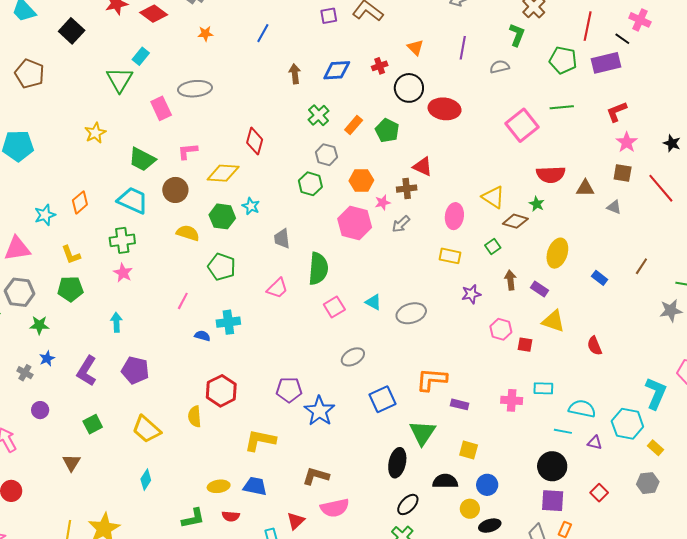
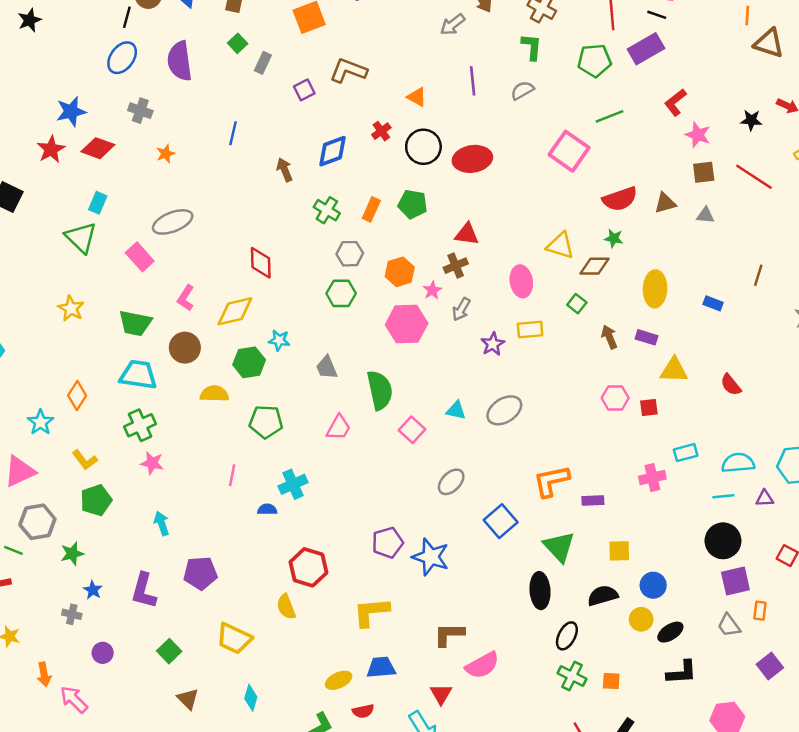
pink L-shape: (188, 151) -> (186, 298), turned -35
purple star: (471, 294) -> (493, 344), moved
brown triangle: (71, 463) -> (188, 699), moved

